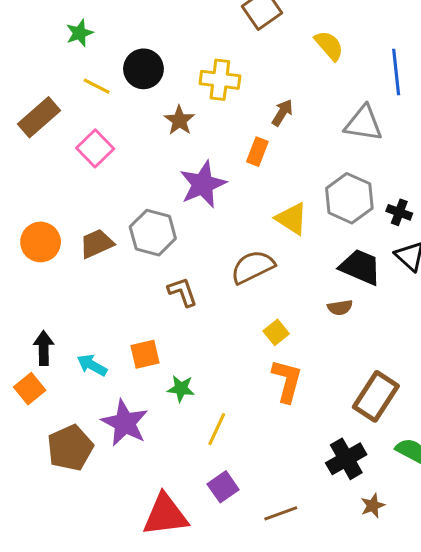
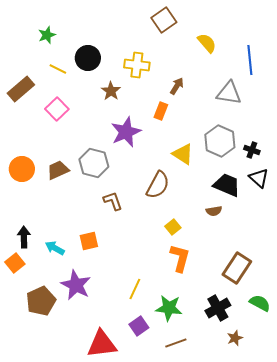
brown semicircle: (253, 267) -> (158, 185), turned 144
green star: (181, 389) -> (169, 308), moved, size x1.5

